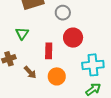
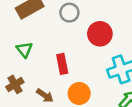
red circle: (73, 38) -> (100, 34), moved

